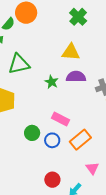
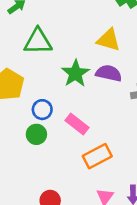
green star: (51, 82) -> (75, 73), size x1.5
blue circle: (52, 140) -> (42, 110), moved

